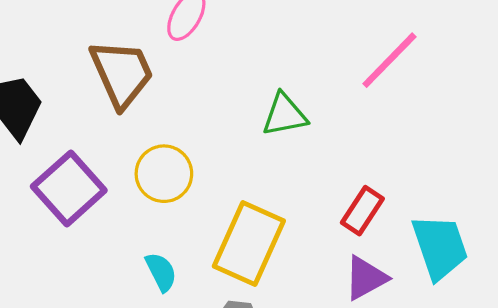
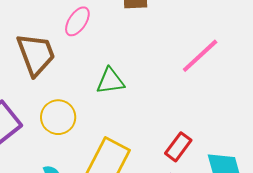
green triangle: (285, 115) -> (110, 81), moved

